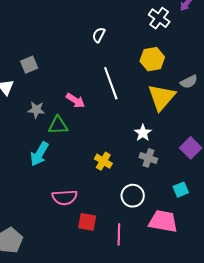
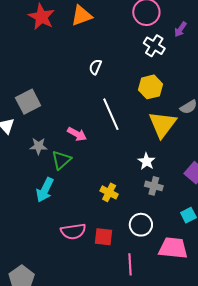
gray square: (29, 65) -> (28, 102), size x1.4
green triangle: (58, 125) -> (61, 160), turned -35
red square: (87, 222) -> (103, 237), moved

